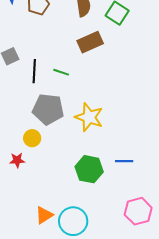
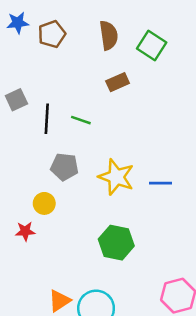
brown rectangle: (90, 42) -> (118, 82), size x0.7
gray pentagon: (48, 109) -> (64, 167), size x0.7
blue line: (124, 161) -> (160, 183), moved

